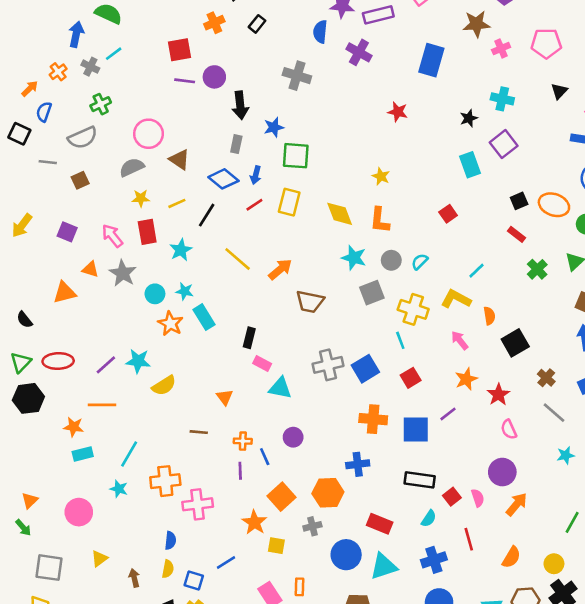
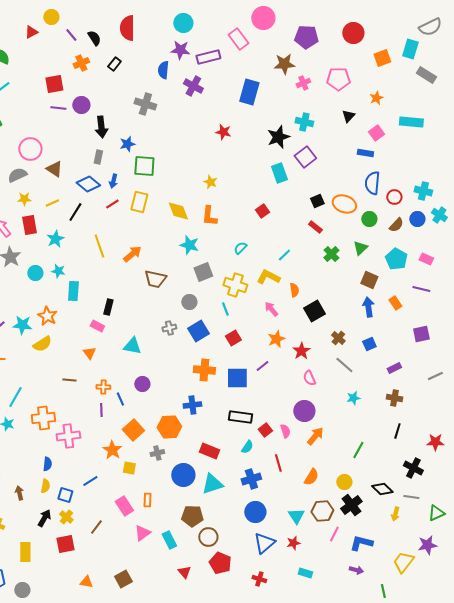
black star: (469, 118) -> (278, 137), size x1.6
yellow line: (238, 259) -> (99, 246), turned 30
gray circle: (391, 260) -> (189, 302), moved
cyan rectangle: (204, 317) -> (73, 291), turned 36
orange star: (170, 324) -> (47, 316), moved
pink rectangle: (262, 364) -> (97, 326), moved
gray cross: (328, 365) -> (169, 328), size x0.6

